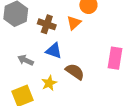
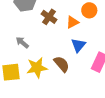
blue triangle: (54, 51) -> (78, 45), moved, turned 35
yellow star: (49, 83) -> (37, 68), size x1.5

